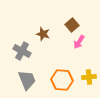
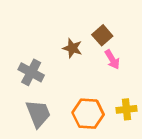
brown star: (43, 34) -> (72, 48), moved
pink arrow: (79, 42) -> (112, 60), turned -64

